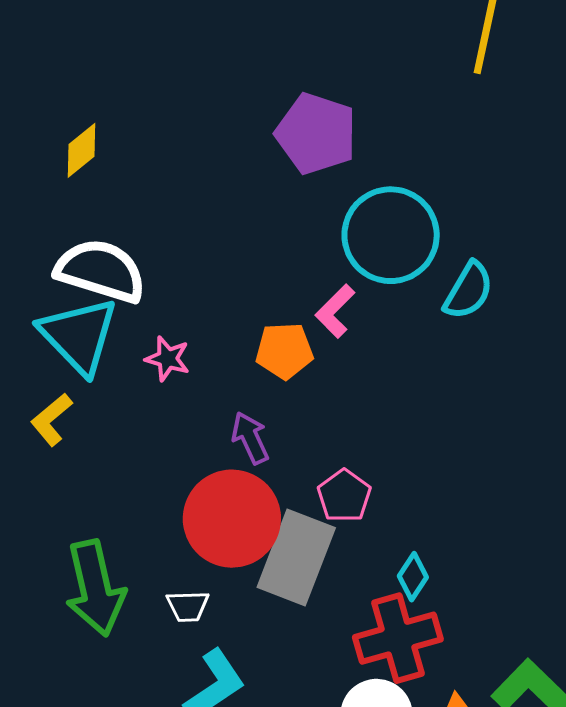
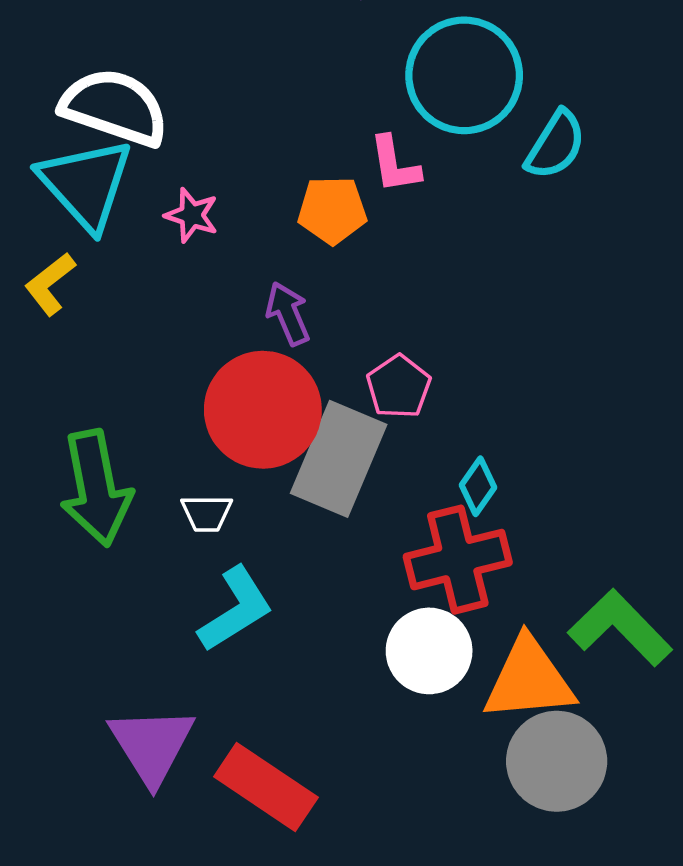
pink L-shape: (335, 311) -> (395, 164), turned -56

